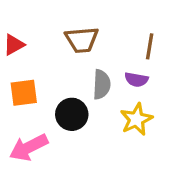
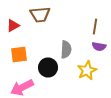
brown trapezoid: (82, 40) -> (40, 14), moved
purple semicircle: (136, 80) -> (99, 46), moved

